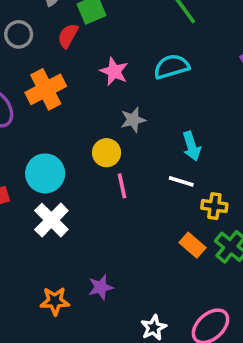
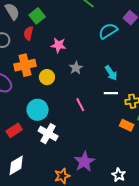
cyan semicircle: (172, 67) -> (108, 31), moved
orange cross: (46, 89) -> (25, 65), turned 30
yellow circle: (107, 153) -> (47, 77), moved
purple star: (101, 287) -> (84, 162), size x1.5

